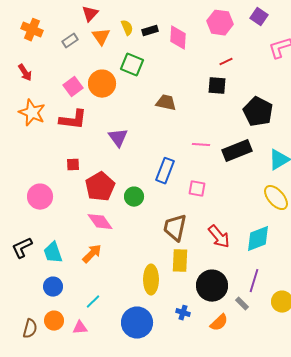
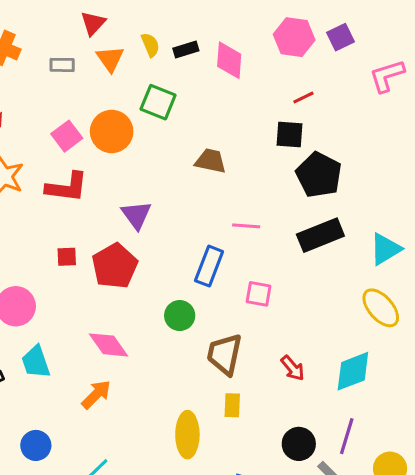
purple square: (259, 17) -> (341, 37), moved, turned 30
gray rectangle: (70, 41) -> (62, 65), turned 35
black pentagon: (258, 112) -> (319, 175), moved
pink line: (201, 145) -> (246, 226), moved
red pentagon: (100, 187) -> (115, 266), moved
green circle: (134, 197) -> (180, 316), moved
red arrow: (219, 237) -> (293, 368), size x0.7
cyan trapezoid: (53, 253) -> (36, 362), moved
yellow rectangle: (180, 261) -> (232, 405), size x0.7
black circle: (212, 286) -> (299, 444), moved, size x0.7

